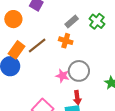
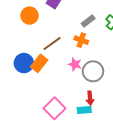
orange rectangle: (17, 50) -> (39, 63), moved
pink star: (62, 76) -> (75, 64), moved

